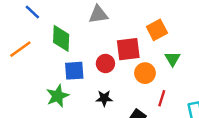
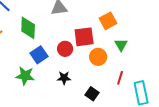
blue square: (74, 71) -> (39, 55), turned -30
green star: (58, 96) -> (25, 76), turned 30
red line: (162, 98) -> (120, 78), moved

